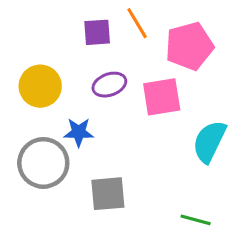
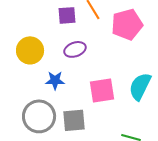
pink square: (162, 97) -> (102, 90), moved
gray circle: (43, 163) -> (39, 116), moved

